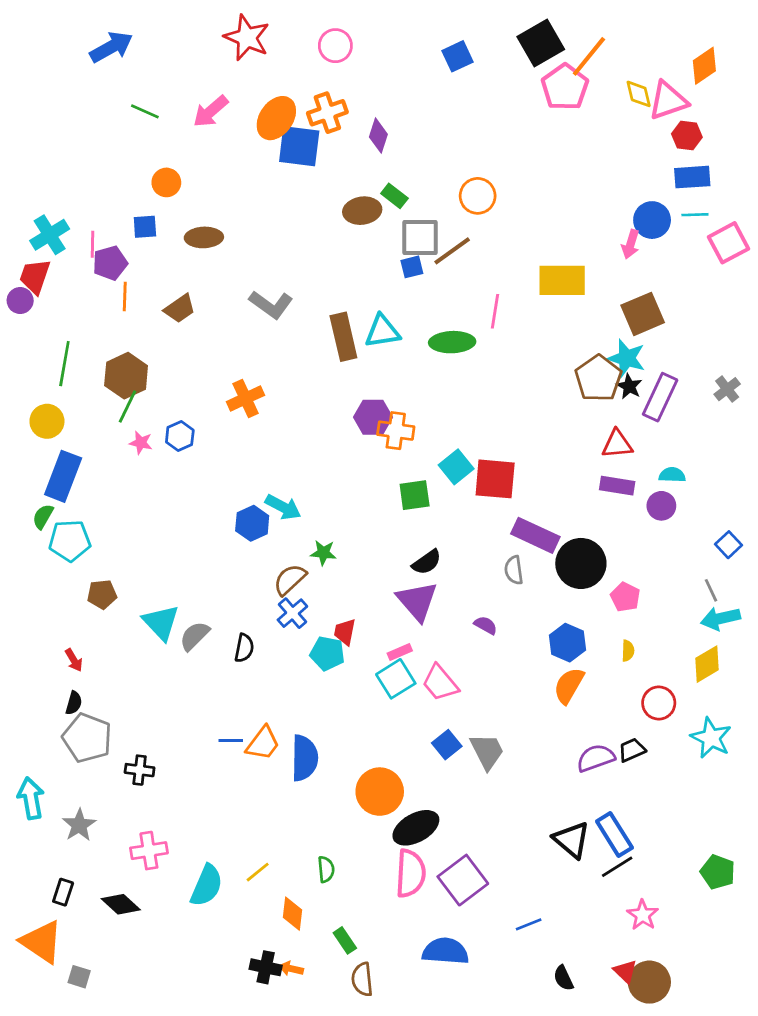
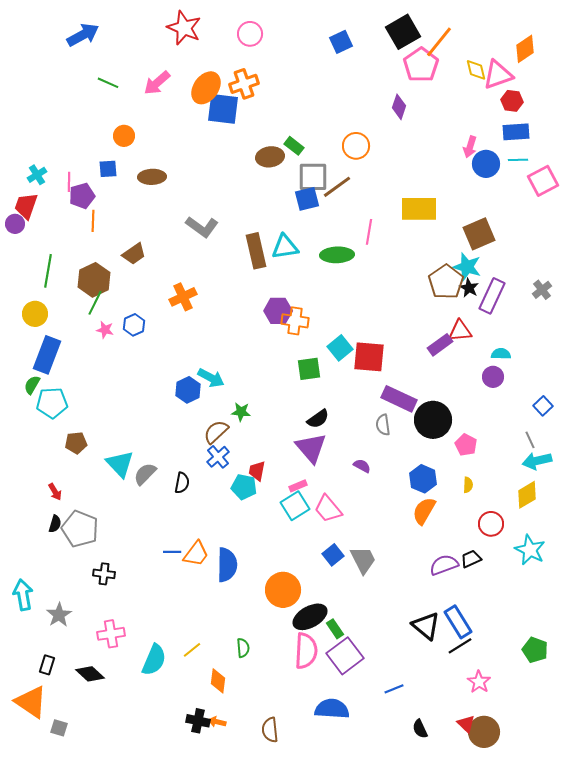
purple diamond: (378, 136) -> (399, 107), moved
cyan cross: (50, 235) -> (37, 175), size x0.7
pink arrow: (631, 244) -> (470, 147), moved
blue square: (412, 267) -> (307, 199), size x1.4
brown trapezoid: (180, 309) -> (134, 254), moved
purple rectangle: (617, 486) -> (440, 345), moved, turned -45
gray pentagon: (87, 738) -> (80, 529), moved
green rectangle: (345, 940) -> (335, 629), moved

